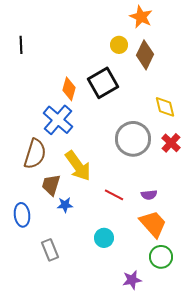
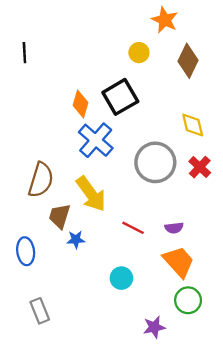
brown diamond: (145, 55) -> (188, 61), moved
blue cross: (58, 120) -> (96, 140), moved
gray rectangle: (50, 250) -> (40, 311), moved

